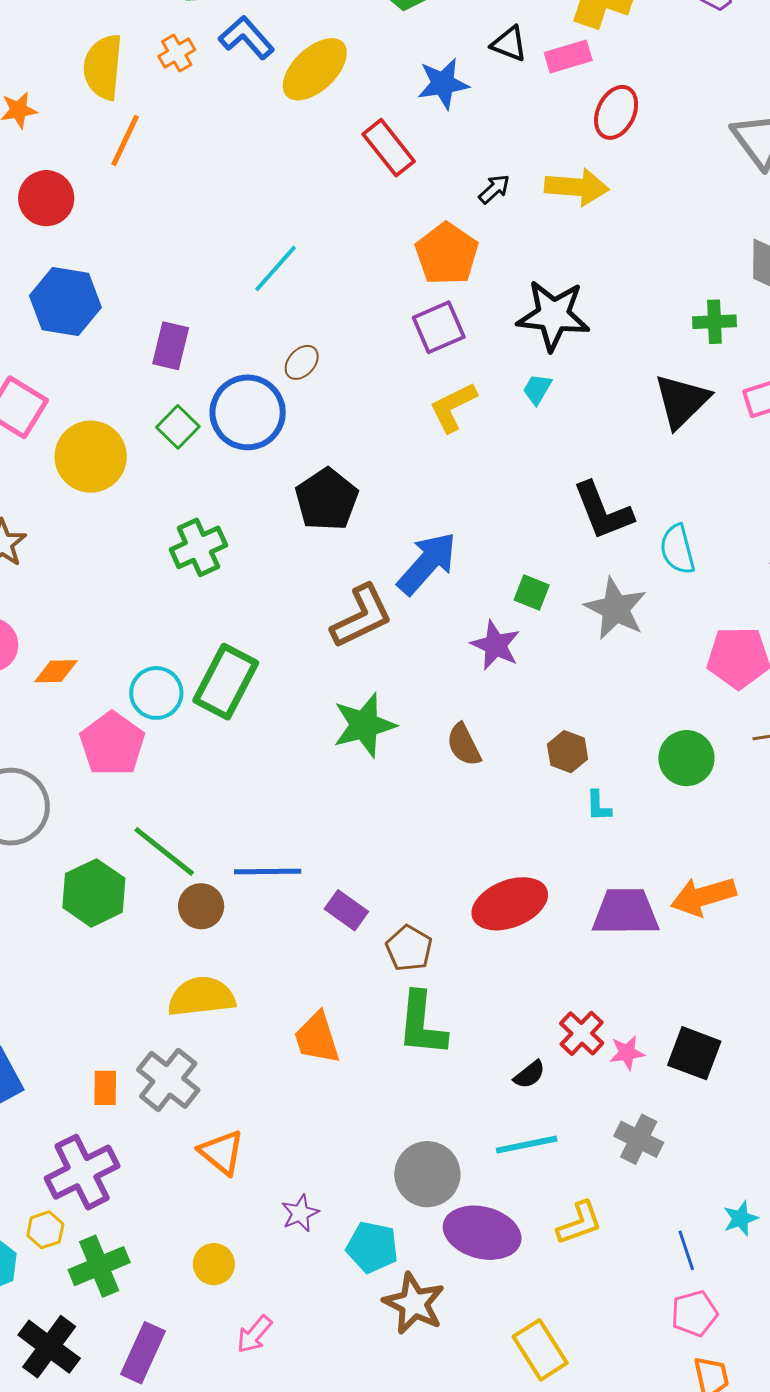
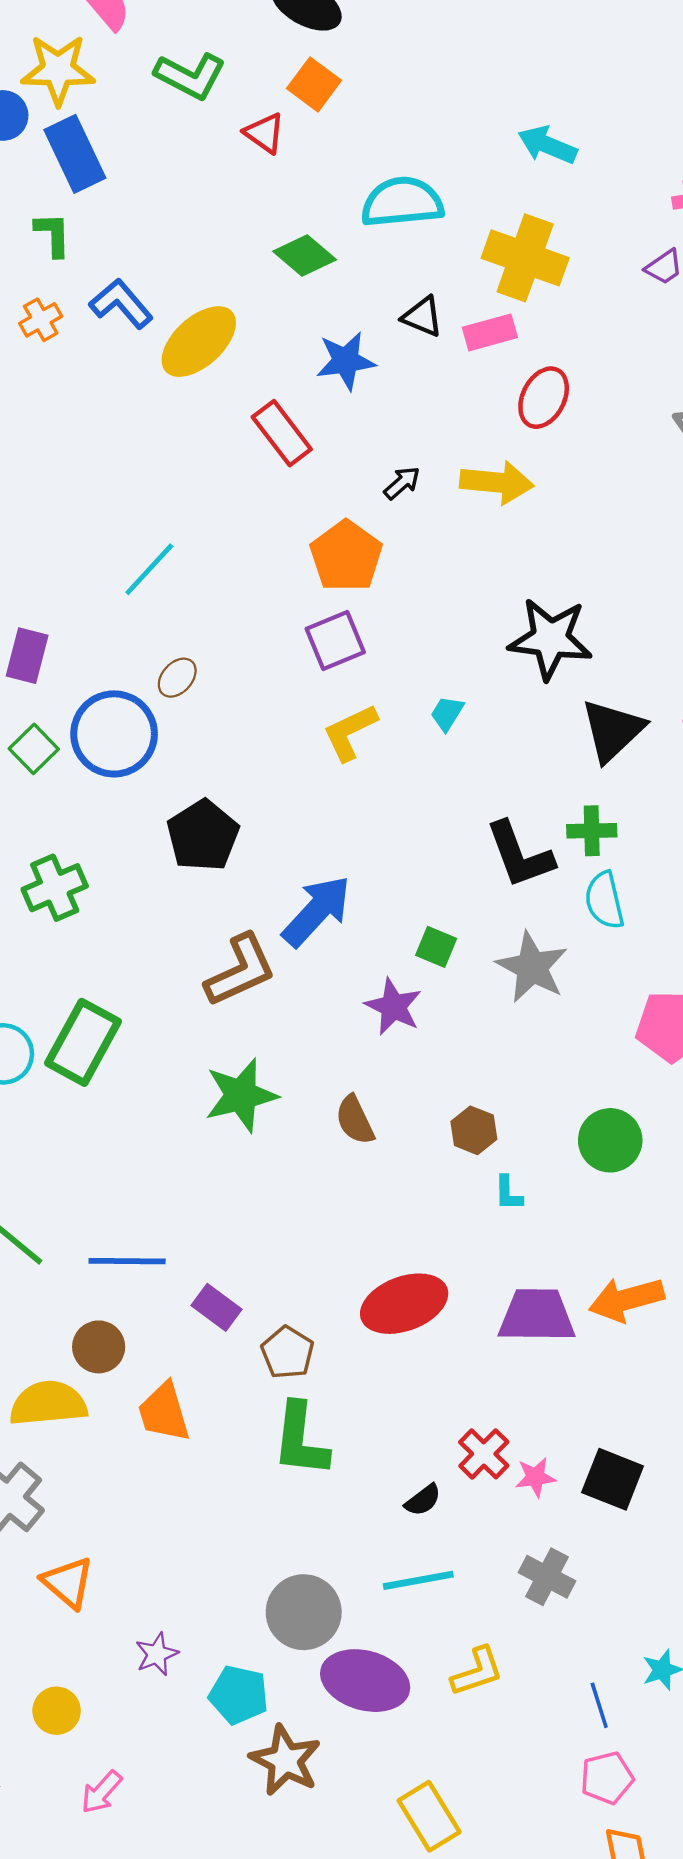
black star: (553, 315) -> (550, 639), moved
green cross: (714, 322) -> (592, 831), moved
brown circle: (201, 906) -> (99, 1347), moved
orange trapezoid: (317, 1038) -> (164, 1412), moved

